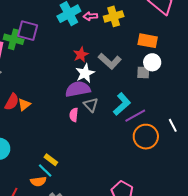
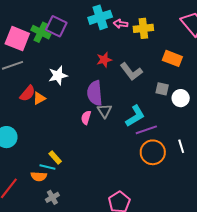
white circle: (152, 62) -> (181, 98), moved
white star: (85, 73) -> (58, 75), moved
purple semicircle: (78, 89) -> (95, 93), turned -95
cyan line: (45, 171) -> (47, 167), turned -42

